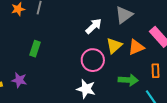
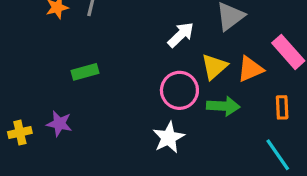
green rectangle: (35, 49) -> (85, 72), turned 56
green arrow: (128, 80) -> (223, 106), moved
white star: (86, 89) -> (169, 138), turned 30

